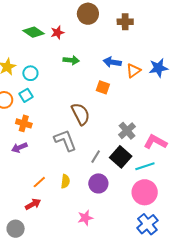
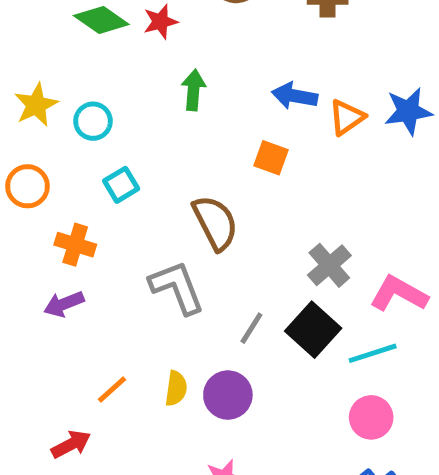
green arrow: (71, 60) -> (194, 90), turned -91
cyan square: (26, 95) -> (121, 185), moved
purple circle: (98, 183) -> (228, 395), moved
pink circle: (145, 192) -> (371, 417), size x0.7
red arrow: (33, 204) -> (71, 444), moved

